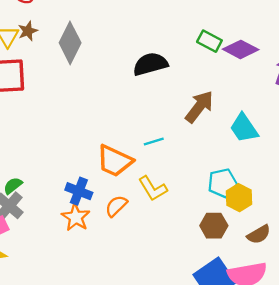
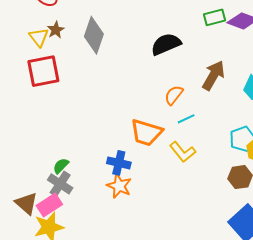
green rectangle: (209, 41) -> (215, 17), turned -35
cyan line: (154, 141) -> (186, 119), moved
orange semicircle: (116, 206) -> (174, 95), moved

